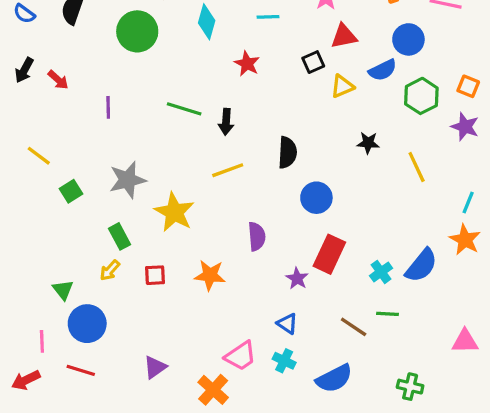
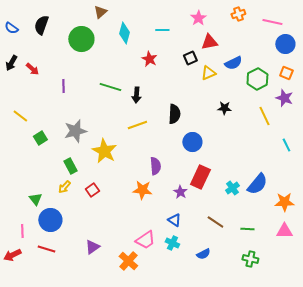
blue circle: (408, 39) -> (285, 44), moved
yellow line: (417, 167) -> (264, 116), moved
cyan line: (468, 203) -> (286, 145), turned -48
orange star: (465, 240) -> (284, 202), moved, turned -30
red square: (155, 275) -> (92, 190), turned -32
orange star: (210, 275) -> (142, 190), moved
green line: (387, 314) -> (247, 229), moved
blue semicircle: (334, 379) -> (203, 254), size x0.6

